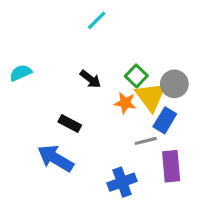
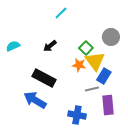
black arrow: (90, 79) -> (50, 46), moved, turned 104
gray circle: (174, 84) -> (111, 37), moved
black rectangle: (70, 123) -> (44, 78), size x1.6
blue cross: (122, 182) -> (77, 115), turned 30

